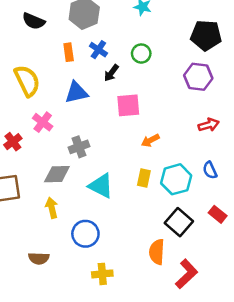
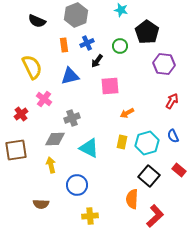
black pentagon: (206, 35) -> (147, 32), moved, turned 30
blue cross: (98, 50) -> (87, 43), turned 32
red arrow: (209, 125) -> (172, 101), turned -42

